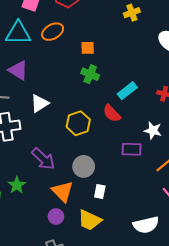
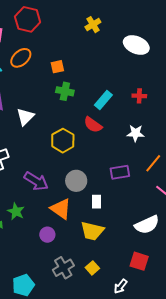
white triangle: (40, 103) -> (25, 117), moved
purple rectangle: (132, 149) -> (120, 172), moved
purple circle: (56, 217) -> (47, 235), moved

